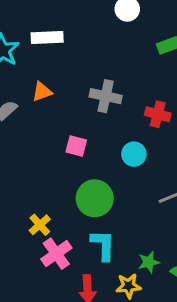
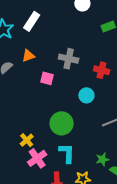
white rectangle: (47, 37) -> (32, 21), turned -54
pink square: (76, 146) -> (47, 78), moved
green star: (149, 262) -> (102, 159), moved

